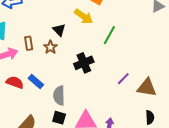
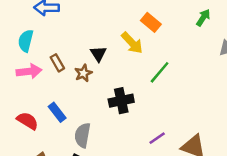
brown rectangle: (29, 43) -> (57, 63), turned -32
purple line: (123, 79) -> (157, 138), moved
red semicircle: (15, 82) -> (27, 121), moved

